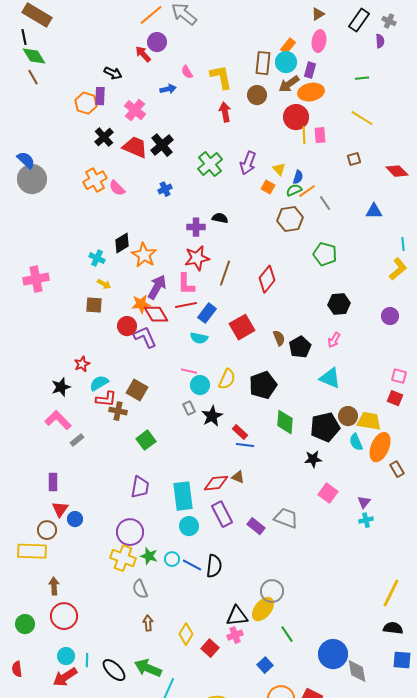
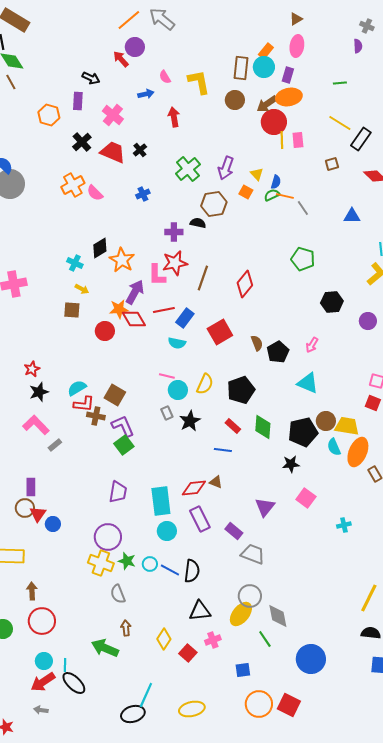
black rectangle: (359, 20) -> (361, 139), moved
brown arrow: (289, 84) -> (267, 104), moved
orange hexagon: (86, 103) -> (49, 115), moved
red arrow: (225, 112) -> (174, 117), moved
black cross: (162, 145) -> (140, 150), size x0.6
orange line: (307, 191) -> (285, 196), turned 48
brown hexagon: (290, 219) -> (214, 204), moved
pink L-shape: (186, 284) -> (157, 275), moved
black hexagon: (339, 304) -> (332, 302), moved
purple L-shape: (145, 337) -> (123, 426), moved
red star: (82, 364) -> (32, 369), moved
red rectangle: (240, 432) -> (233, 426), moved
purple triangle: (364, 502) -> (265, 507), moved, size x1.5
gray trapezoid: (286, 518) -> (253, 554), moved
brown circle: (47, 530) -> (25, 508), moved
black triangle: (237, 616) -> (200, 611), moved
blue square: (265, 665) -> (243, 670), turned 35
green arrow: (148, 668) -> (105, 648), moved
black ellipse: (114, 670) -> (74, 683), moved
gray diamond: (357, 671) -> (278, 616), moved

